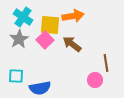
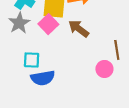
cyan square: (16, 76) -> (32, 60), moved

